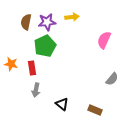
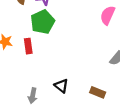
gray arrow: (36, 90) -> (33, 96), moved

